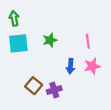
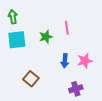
pink line: (88, 41) -> (67, 28), moved
purple cross: (54, 90) -> (76, 89), moved

